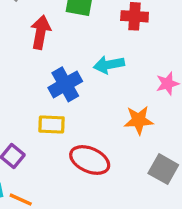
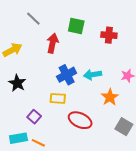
cyan arrow: (109, 65) -> (93, 75), moved
orange star: (139, 120) -> (110, 97), turned -30

